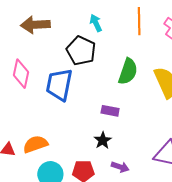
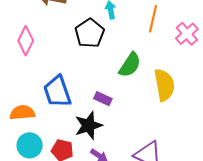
blue trapezoid: (59, 85) -> (57, 92), moved, turned -44
black star: (103, 140) -> (88, 125), size x1.6

